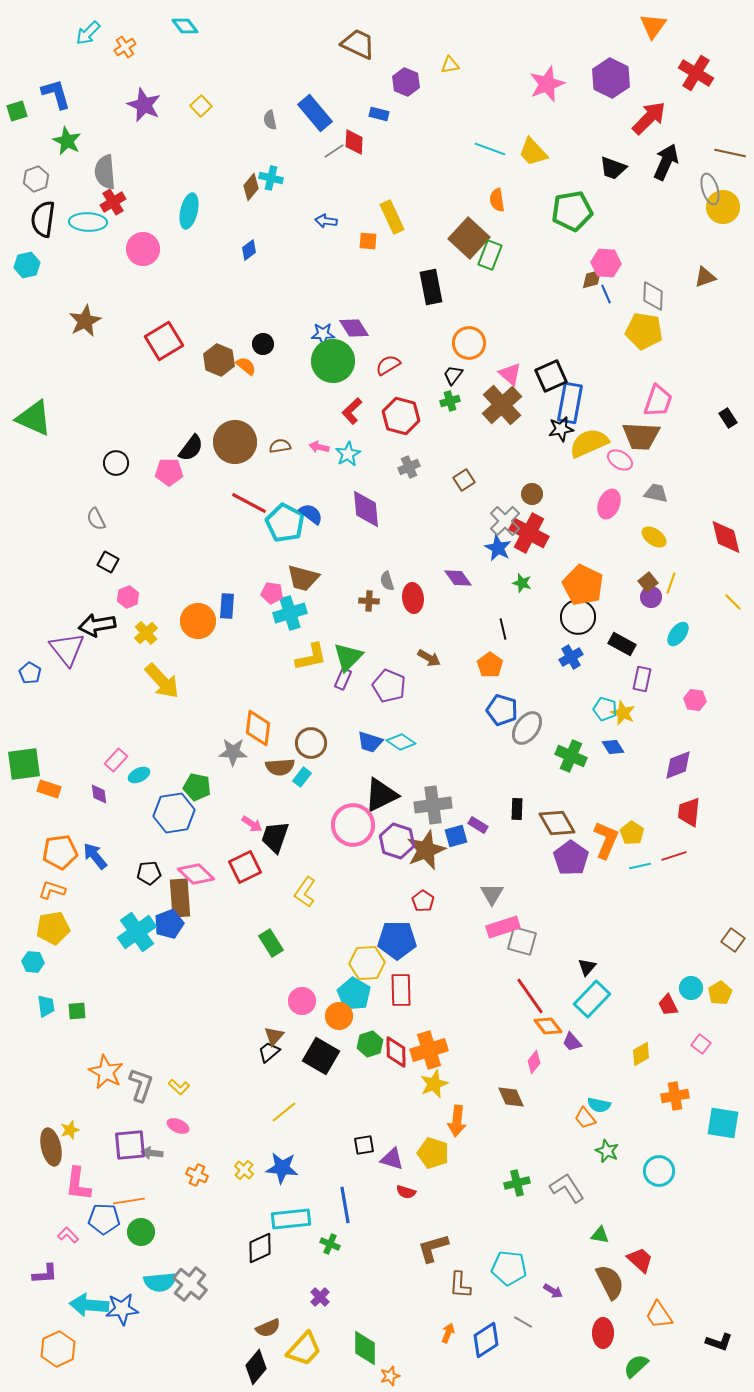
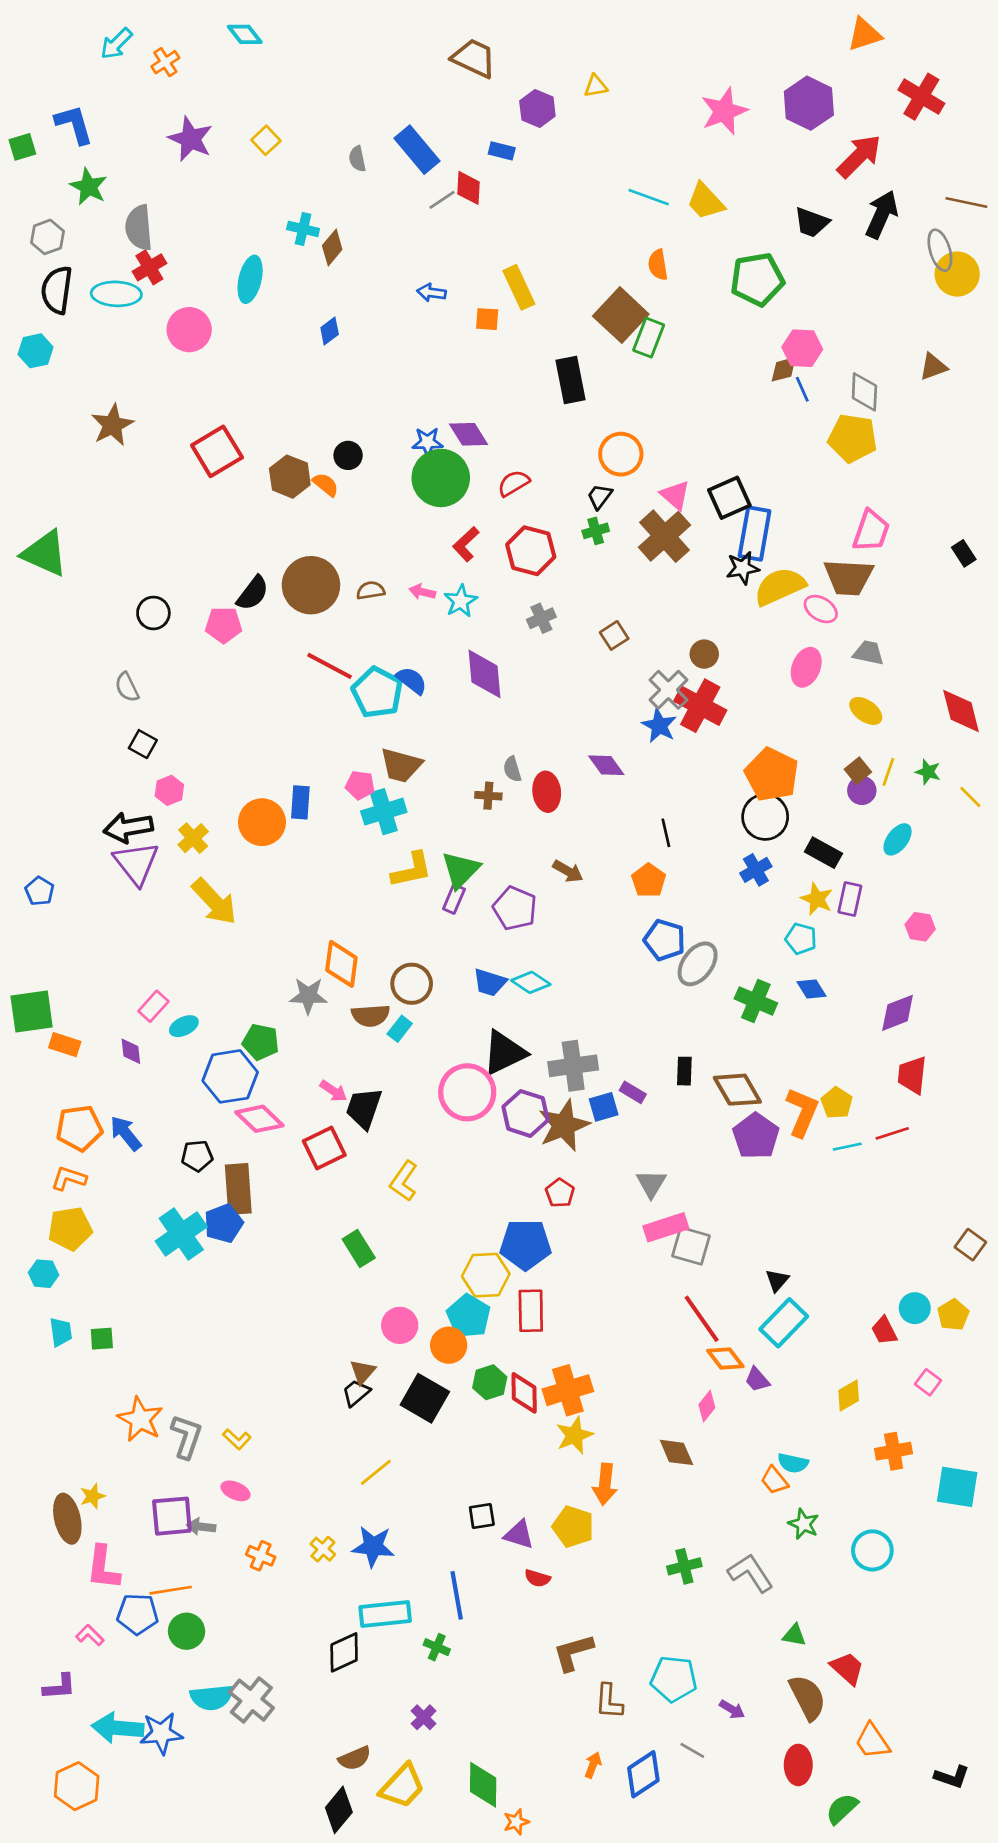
orange triangle: (653, 26) -> (864, 34), turned 36
cyan cross: (271, 178) -> (303, 229), moved
green star: (522, 583) -> (928, 772), moved
purple triangle: (67, 649) -> (136, 863), moved
yellow star: (623, 713) -> (817, 899), moved
pink diamond: (196, 874) -> (259, 1119), moved

